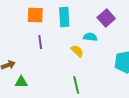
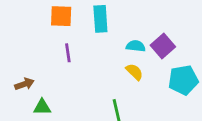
purple square: (106, 18) -> (163, 46), moved
yellow semicircle: (77, 51) -> (134, 72), moved

